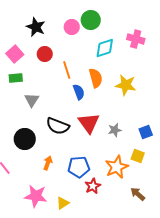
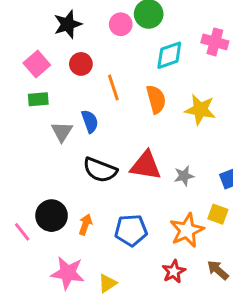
black star: (36, 27) -> (68, 24), turned 30
blue semicircle: (79, 92) -> (90, 121), moved
red triangle: (89, 123) -> (146, 166), turned -45
black circle: (25, 139) -> (52, 216), moved
red star: (93, 186) -> (174, 272), moved

